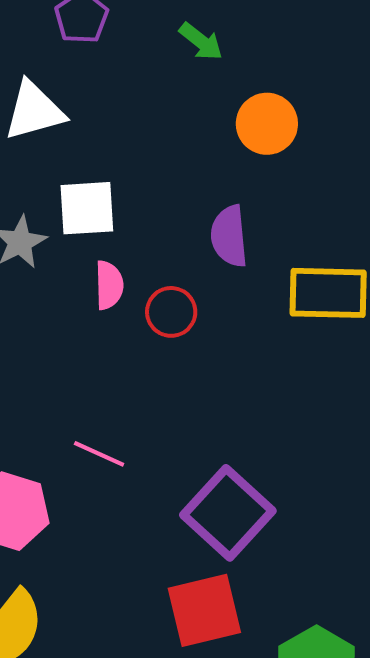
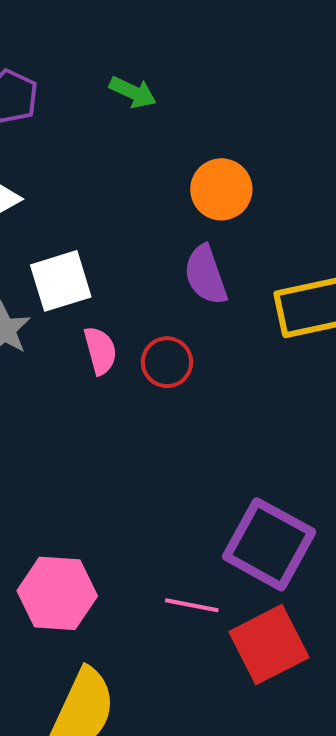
orange circle: (267, 124) -> (221, 189), moved
pink line: (99, 454) -> (192, 605), moved

